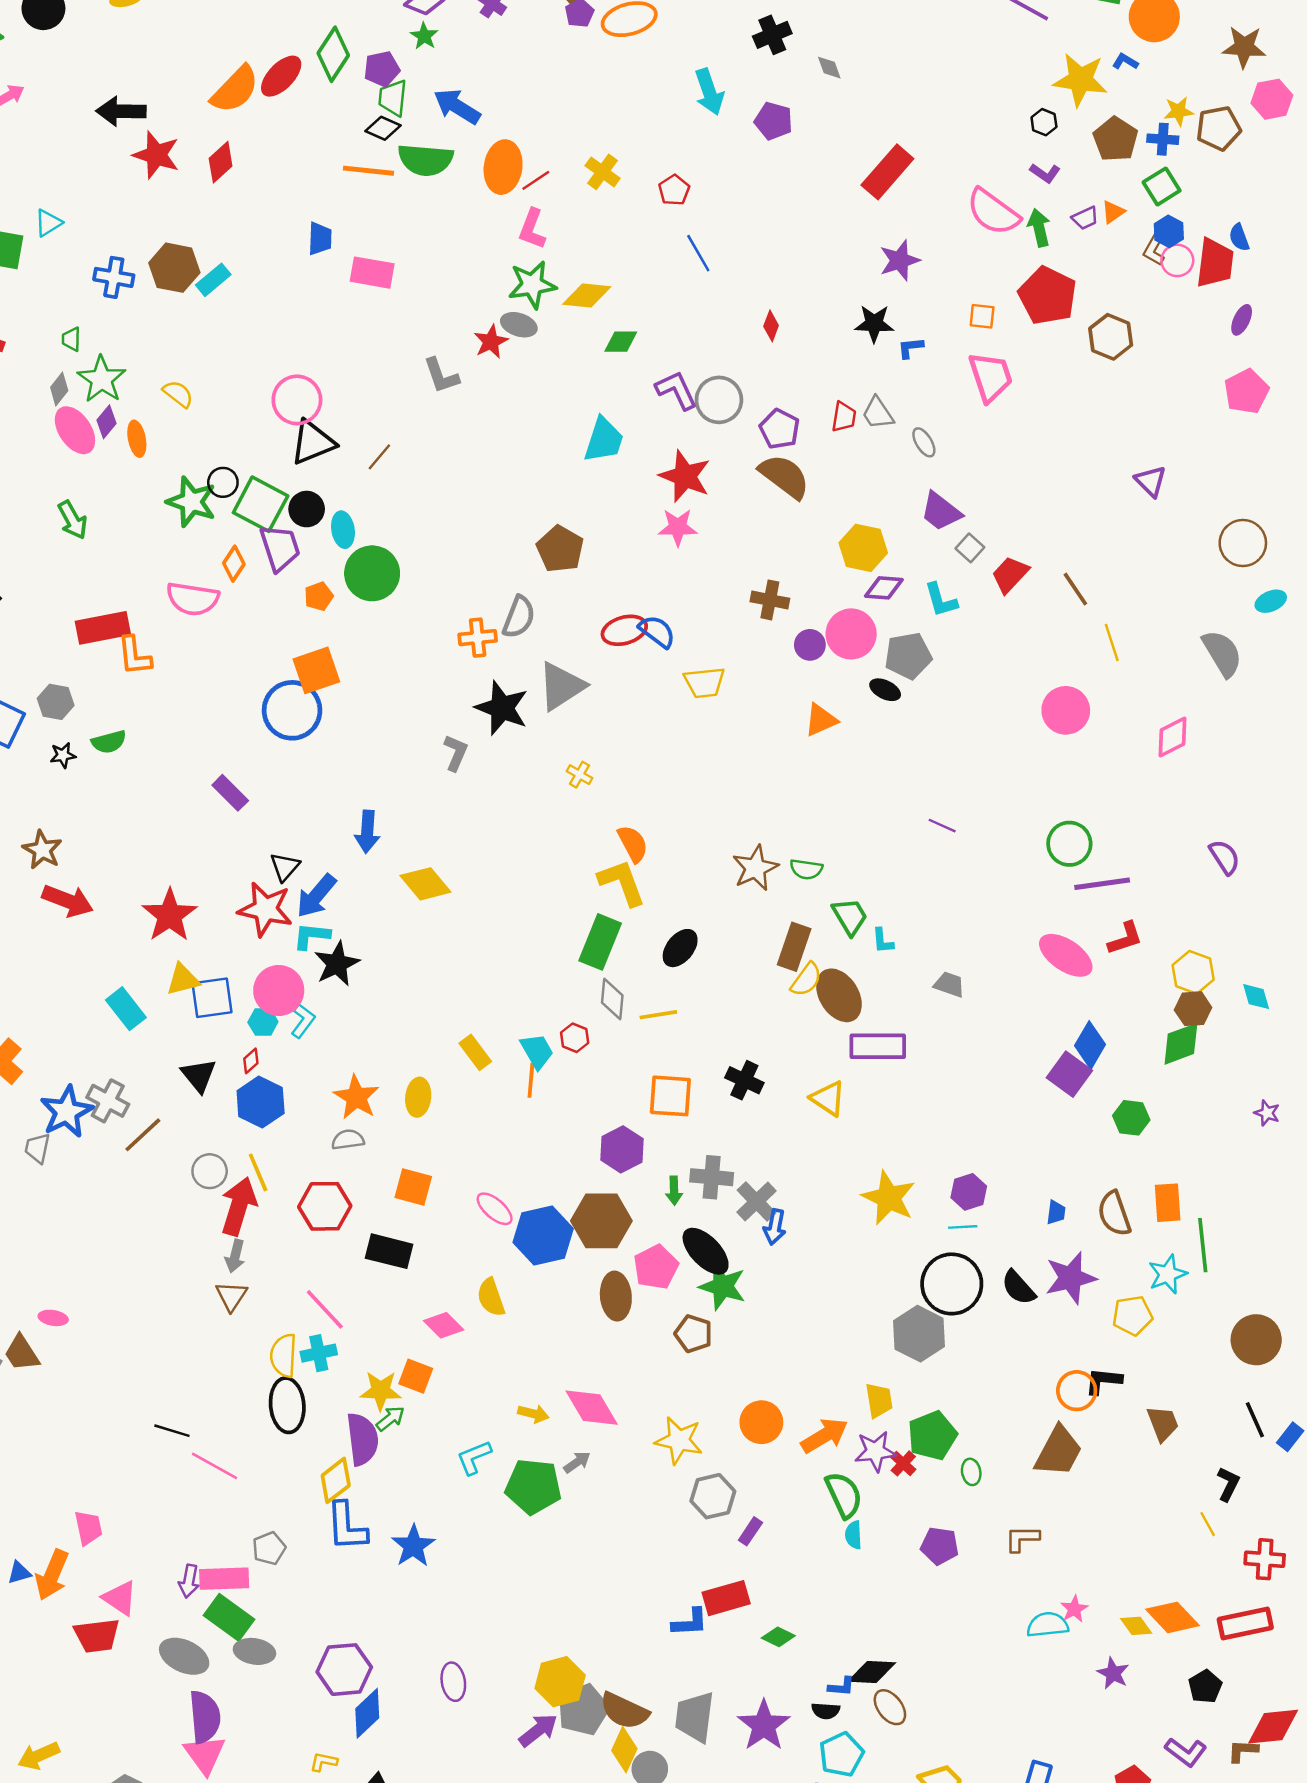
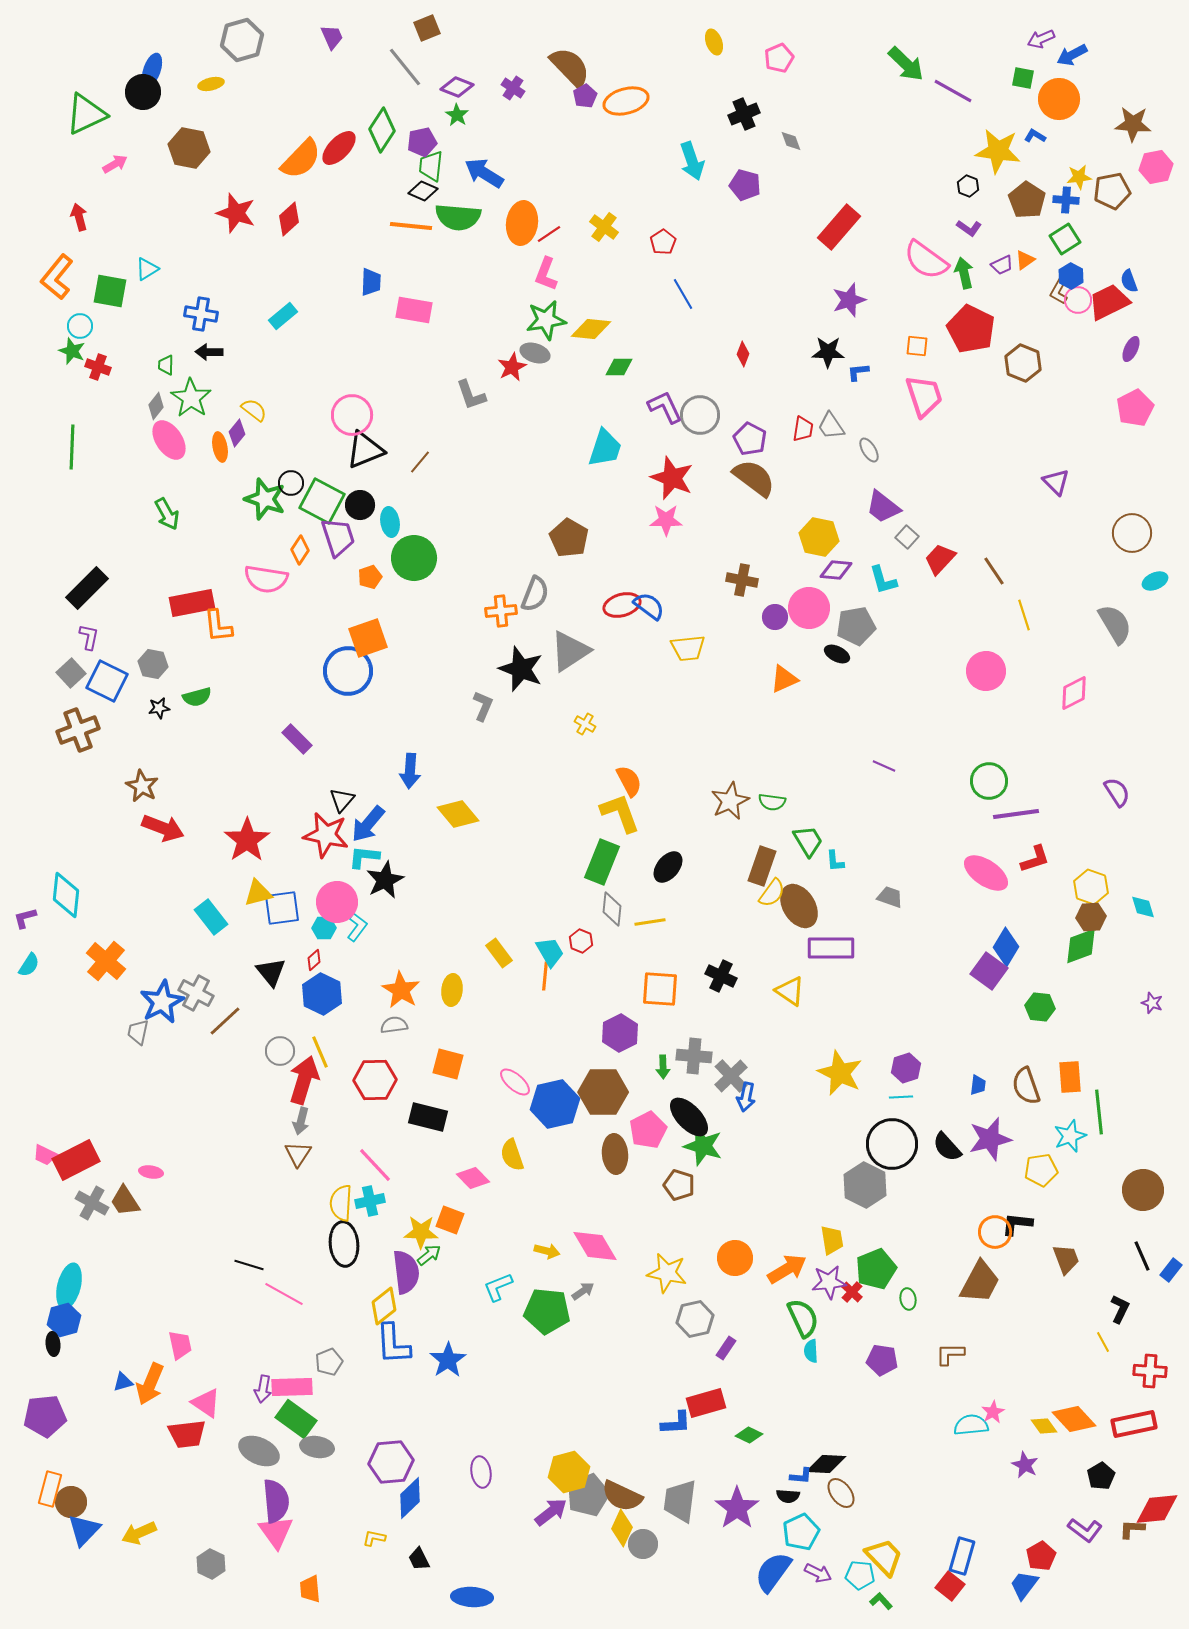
black arrow: (121, 111) -> (209, 352), moved, size x0.7
red trapezoid: (1215, 263) -> (1109, 302), turned -123
brown hexagon: (174, 268) -> (189, 148), moved
purple diamond: (107, 422) -> (237, 433), moved

